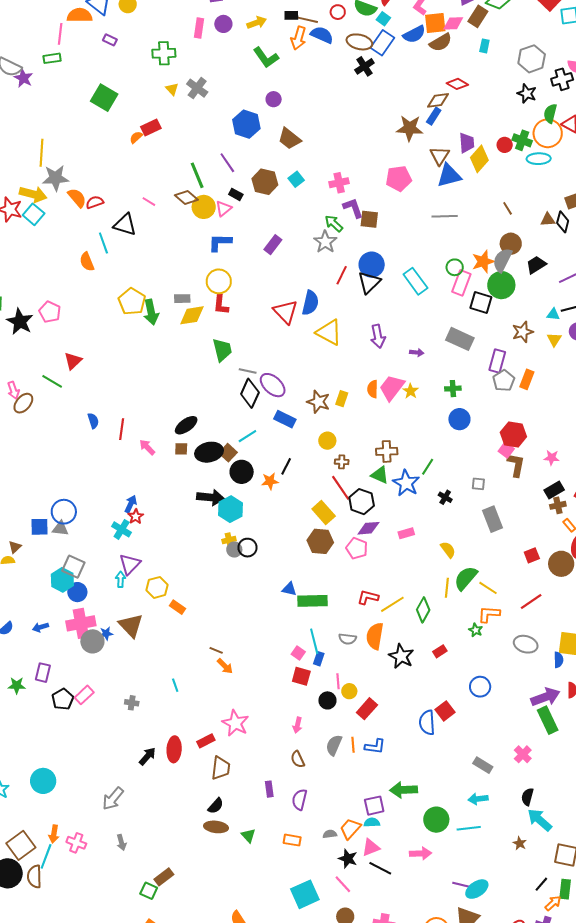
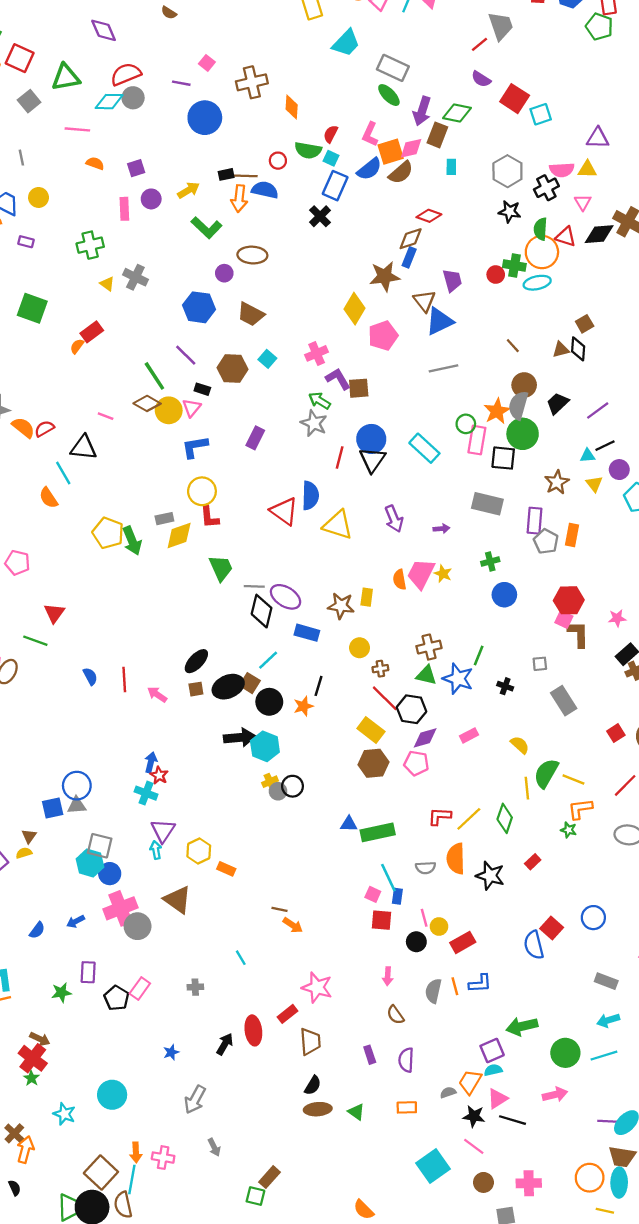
brown ellipse: (359, 42) -> (252, 255), moved
yellow diamond: (479, 159) -> (355, 309), moved
blue star: (106, 633) -> (171, 1052), moved
blue circle: (480, 687) -> (593, 918), moved
red rectangle: (367, 709) -> (463, 942), turned 30

